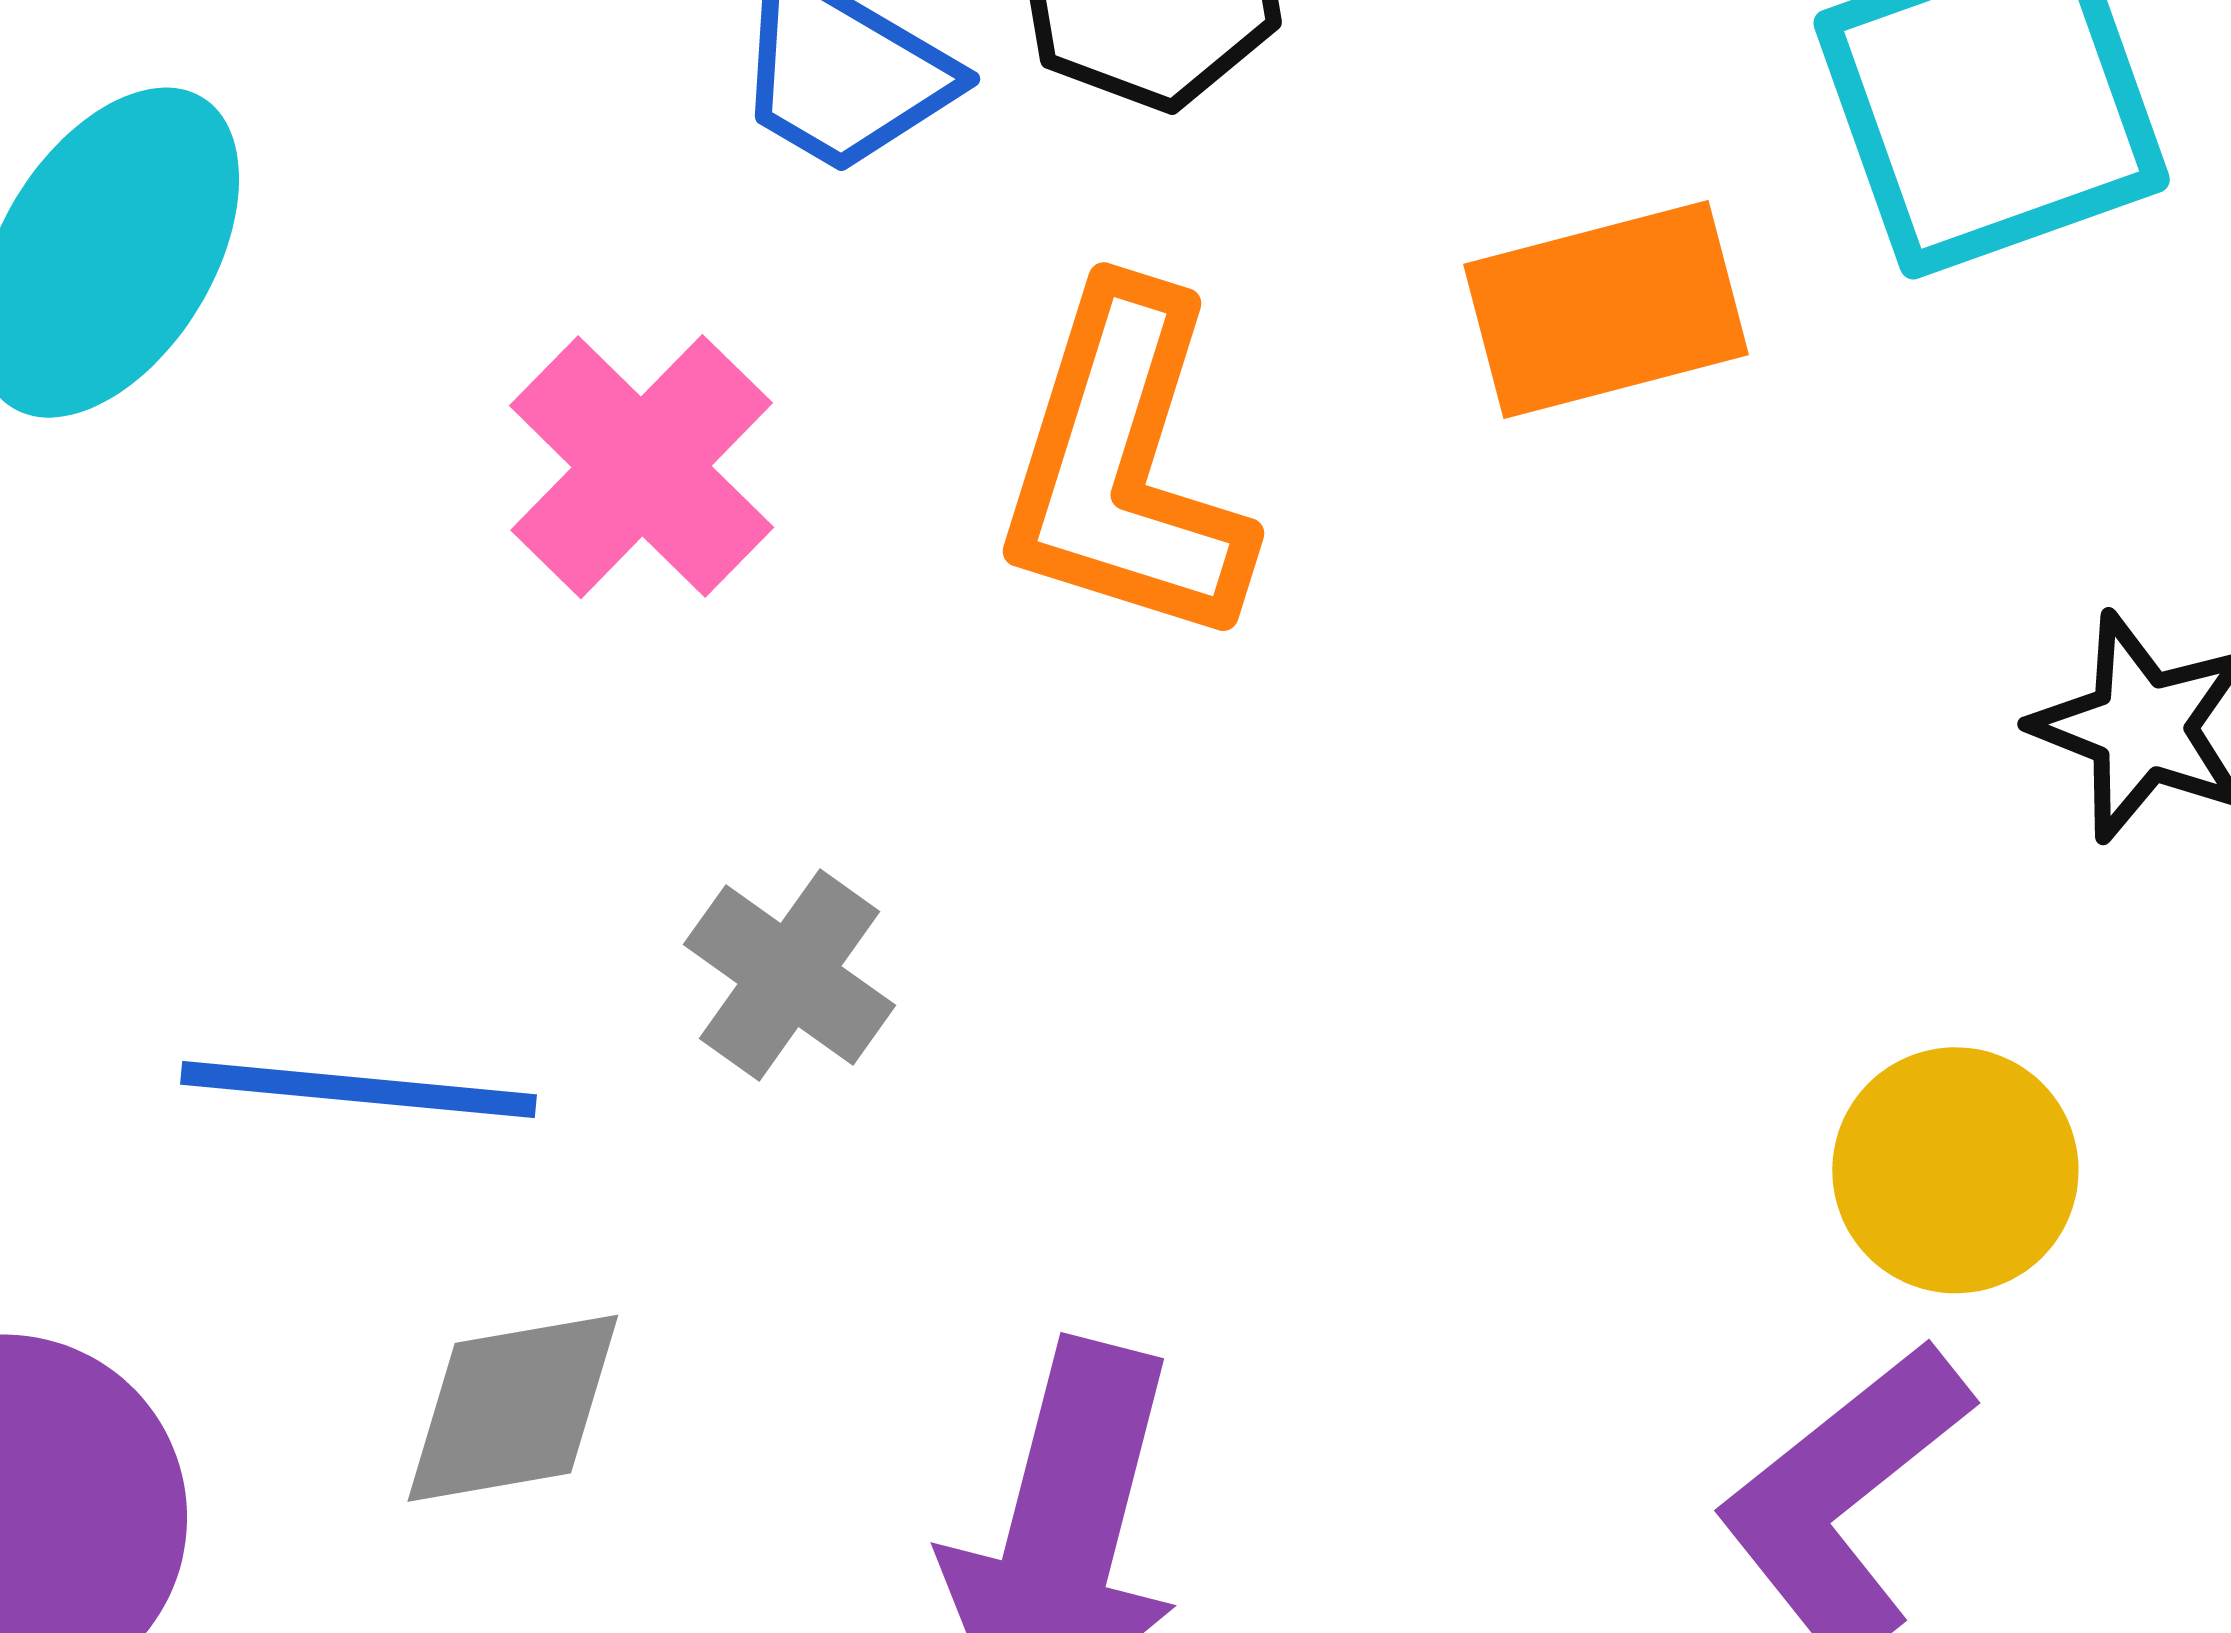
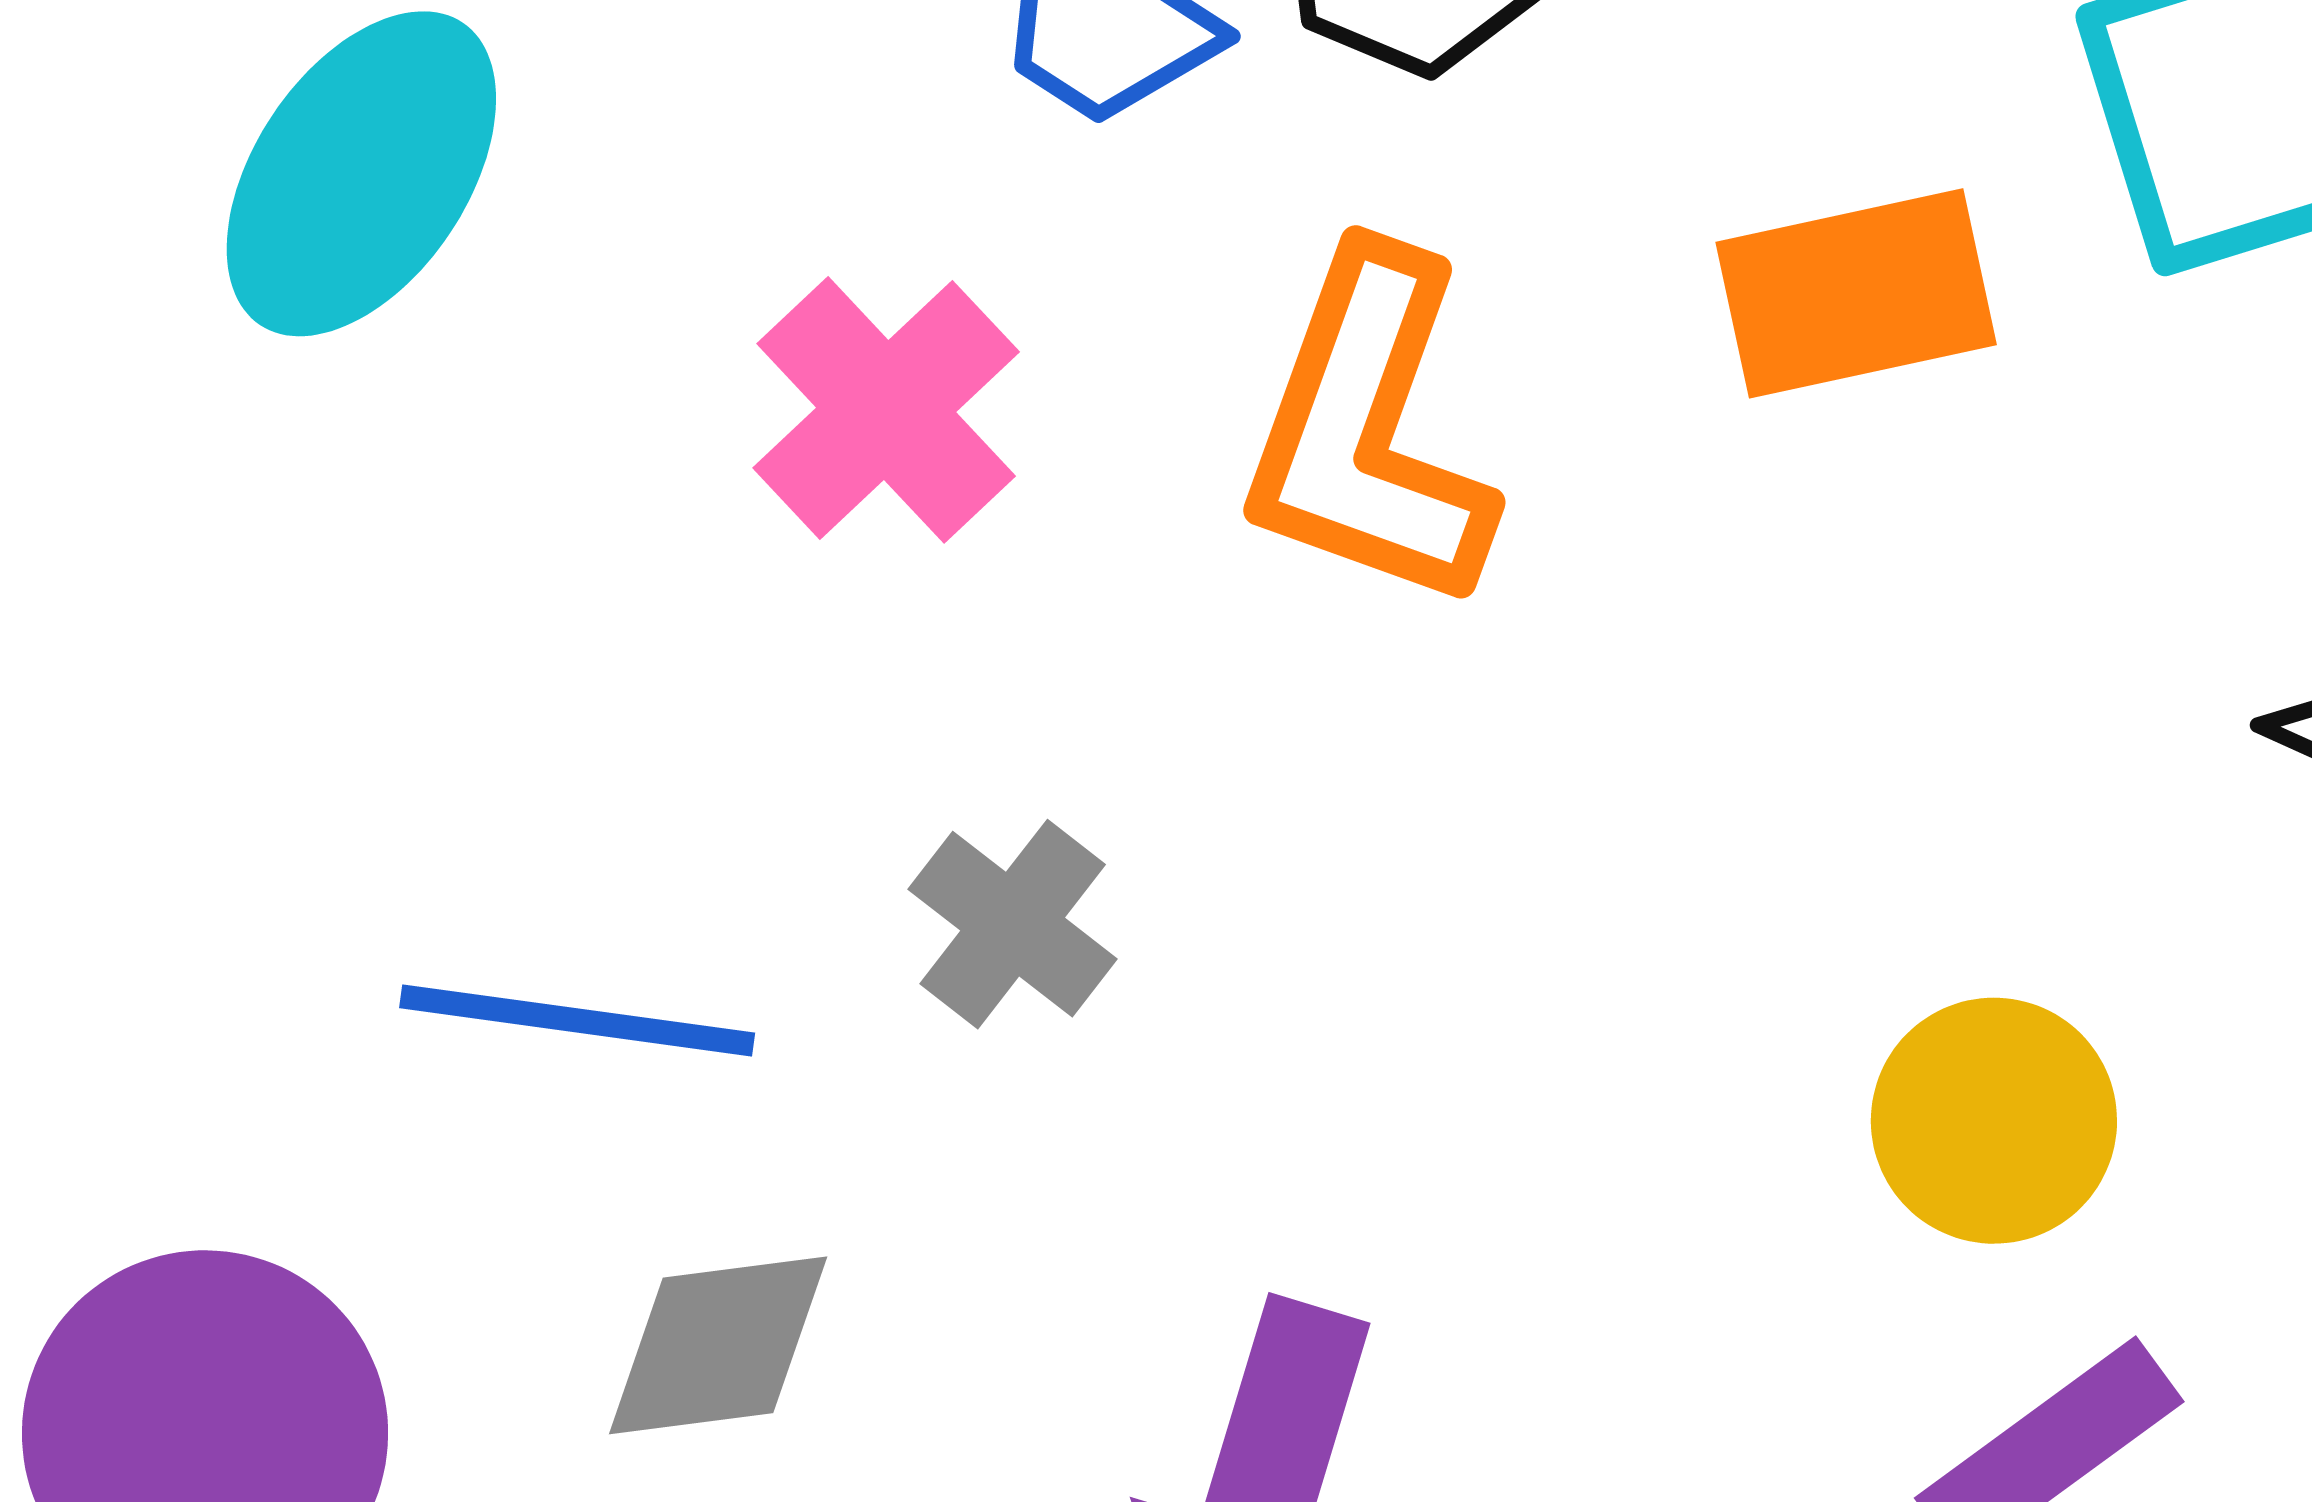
yellow circle: (1955, 1170) -> (1994, 1121), moved

